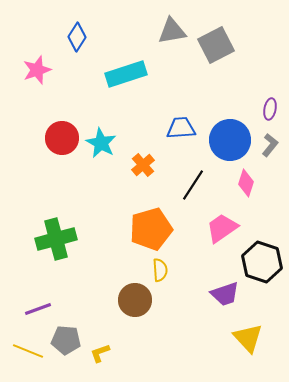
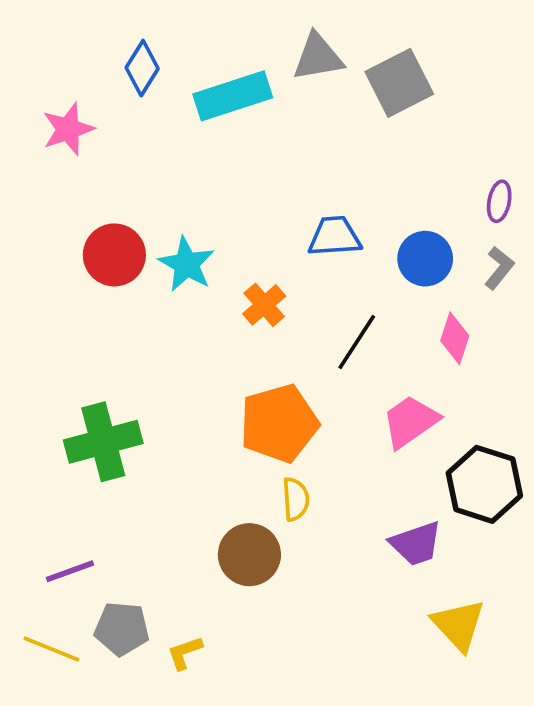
cyan rectangle: (126, 74) -> (233, 96), moved
blue circle: (230, 140) -> (425, 259), size x0.7

